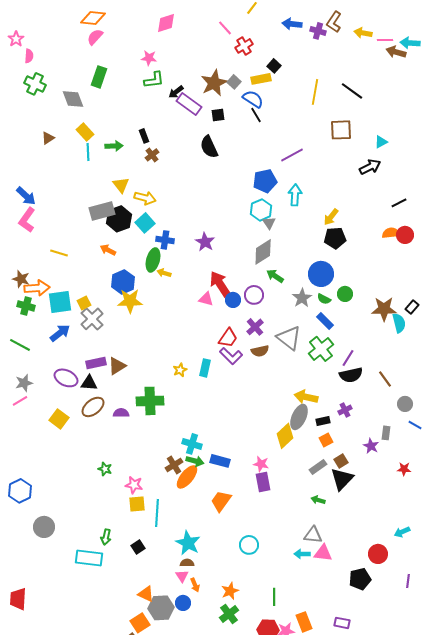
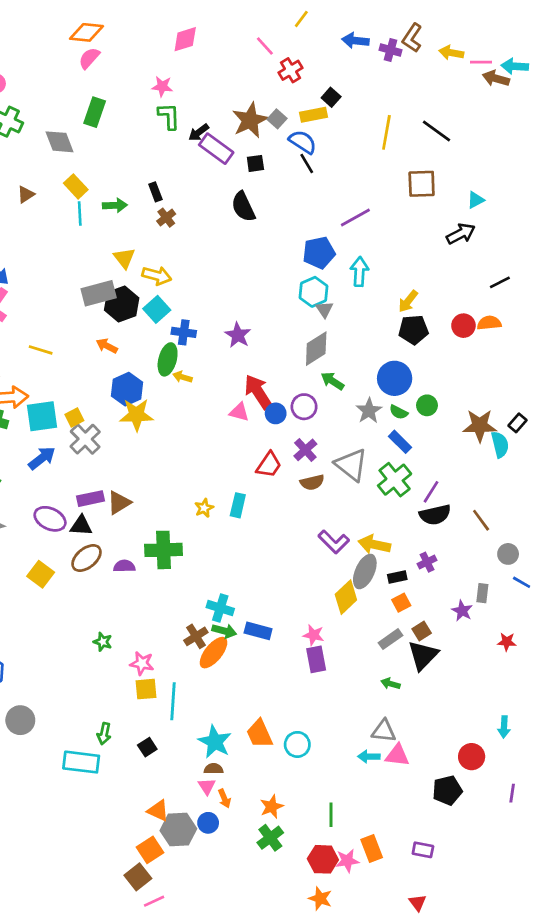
green L-shape: (154, 80) -> (169, 116), turned -85
red circle: (405, 235) -> (463, 326), moved
purple L-shape: (231, 356) -> (334, 542), moved
orange trapezoid: (221, 501) -> (259, 734), moved, turned -60
cyan arrow: (402, 532) -> (504, 727), turned -63

